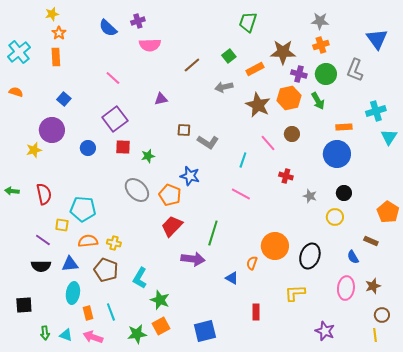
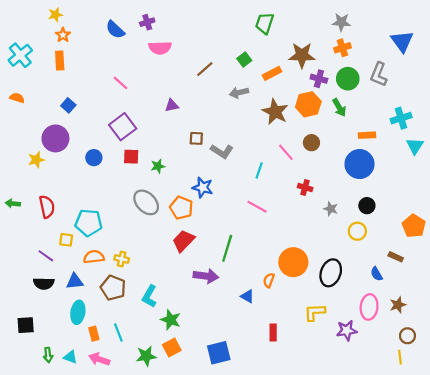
purple star: (325, 331) -> (347, 330), moved, turned -30

